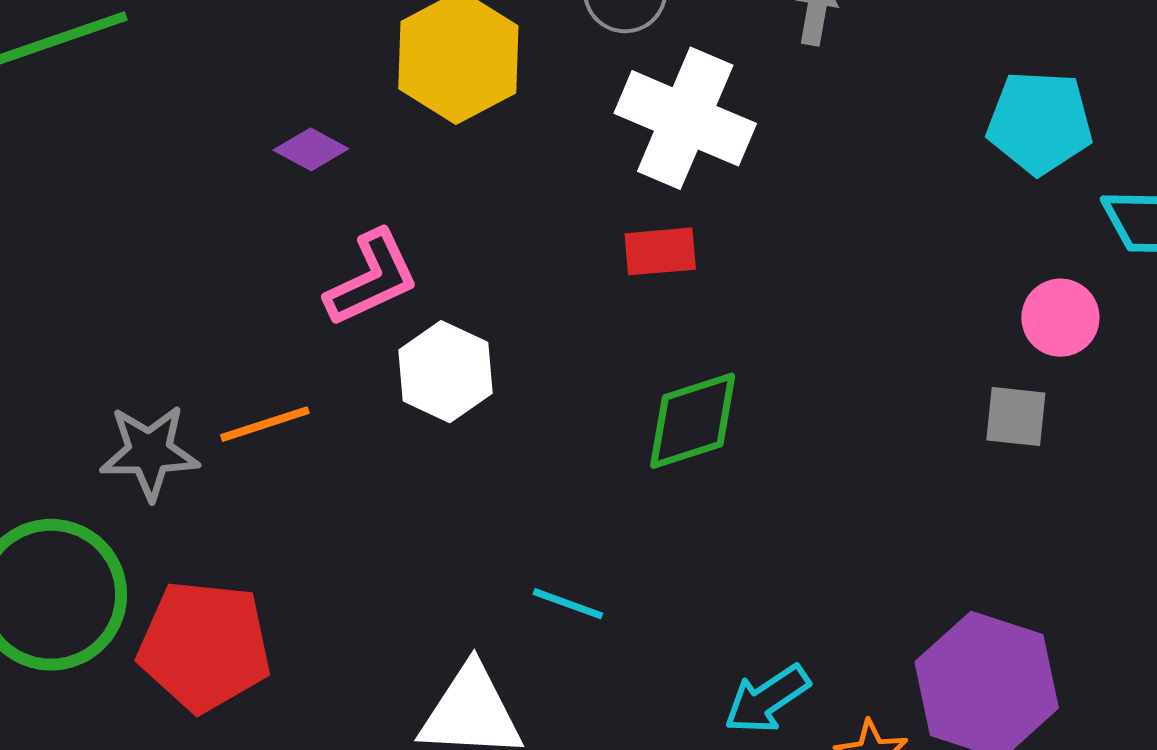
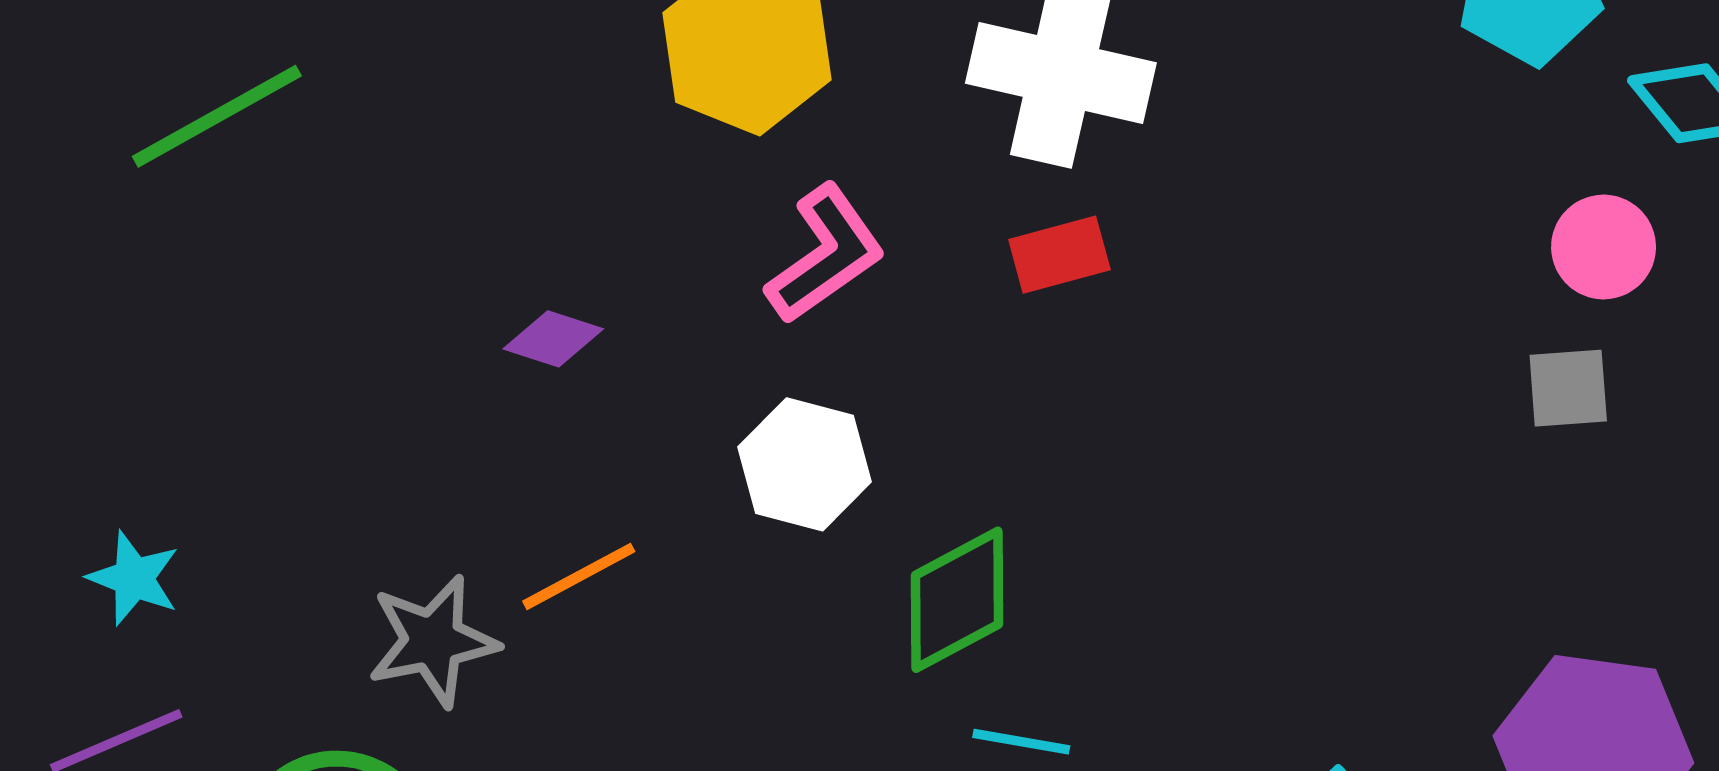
purple diamond: (311, 149) -> (553, 339), moved
pink L-shape: (372, 278) -> (825, 254), moved
green diamond: (693, 421) -> (957, 600), moved

